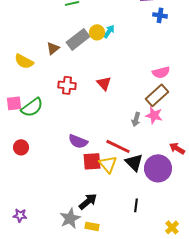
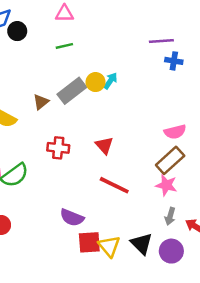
gray arrow: (136, 119) -> (170, 216), moved
red line: (118, 146) -> (114, 185), moved
purple circle: (158, 168) -> (171, 251), size x0.7

